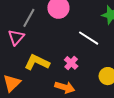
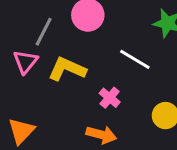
yellow L-shape: (37, 62) -> (67, 69), moved

